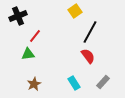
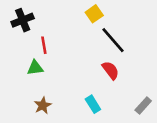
black line: (90, 32) -> (113, 40), turned -70
red line: (35, 36) -> (44, 45), turned -48
gray rectangle: (103, 82) -> (143, 105), moved

